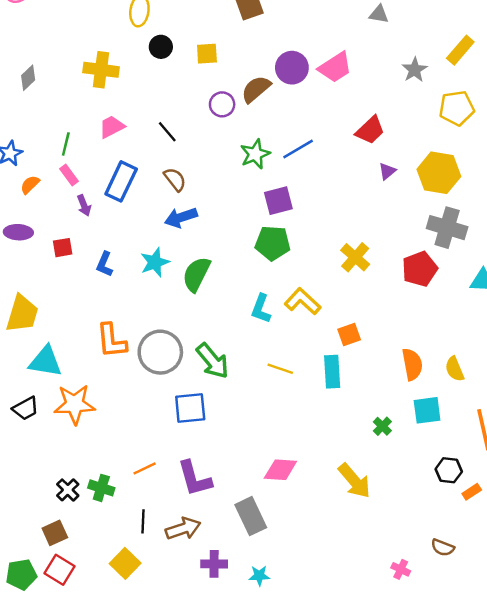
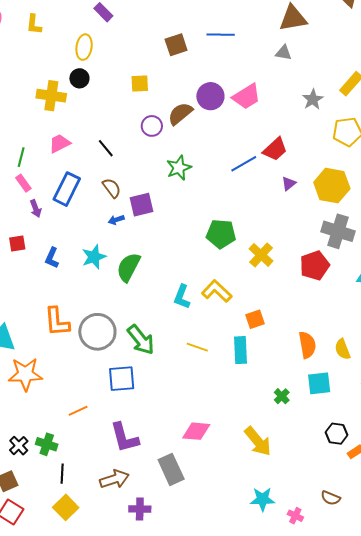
black circle: (161, 47) -> (79, 78), moved
blue line: (298, 149) -> (244, 164), moved
purple square: (278, 201) -> (142, 205), moved
blue arrow: (181, 217) -> (116, 220), size x0.6
green pentagon: (273, 243) -> (221, 234), moved
orange line: (145, 468) -> (78, 411), moved
black line: (143, 521) -> (62, 474), moved
cyan star: (259, 576) -> (263, 499), moved, size x1.4

